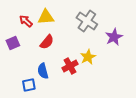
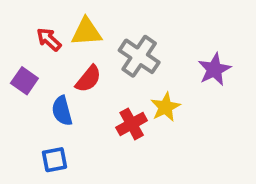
gray cross: (87, 21) -> (139, 56), moved
purple square: (13, 43) -> (24, 81), turned -32
blue semicircle: (43, 71) -> (62, 111), moved

